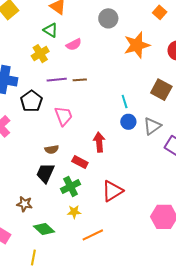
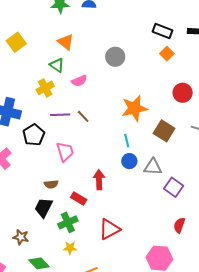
orange star: (137, 45) -> (134, 108), moved
brown line: (80, 80) -> (83, 116), turned 48
gray triangle: (152, 126) -> (153, 167), turned 36

